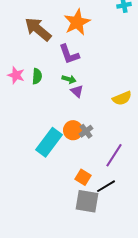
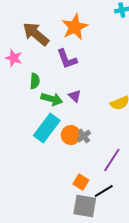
pink star: (16, 75) -> (14, 58), moved
green arrow: (69, 79) -> (52, 99), moved, size x1.5
cyan rectangle: (49, 142) -> (47, 128), moved

